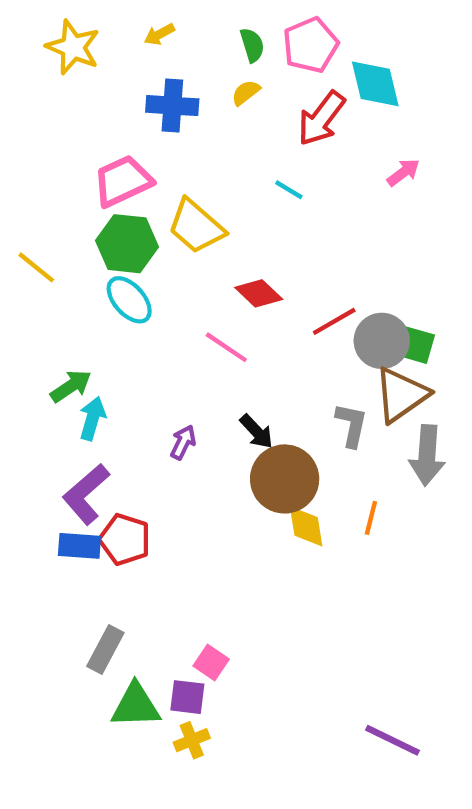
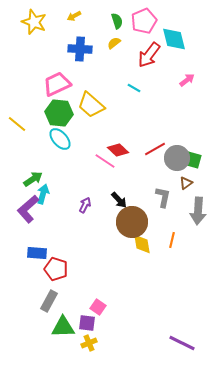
red diamond: (259, 293) -> (118, 150), moved
brown triangle: (401, 395) -> (186, 183), size x0.5
purple L-shape: (86, 494) -> (28, 209), moved
red pentagon: (125, 539) -> (56, 269), moved

